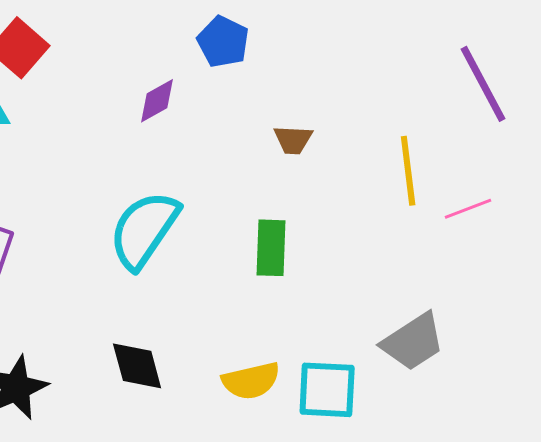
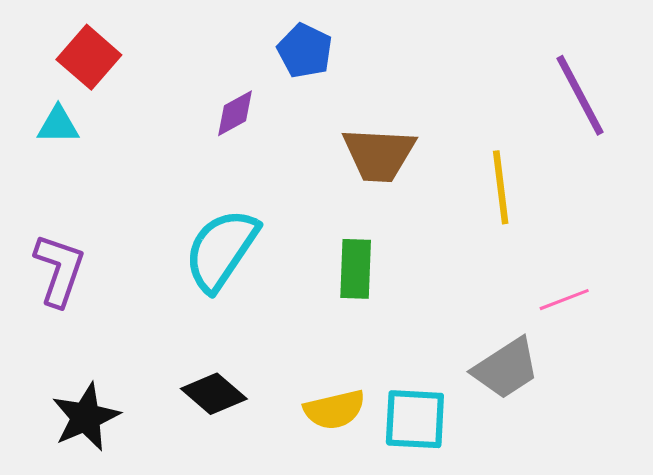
brown trapezoid: (293, 140) -> (379, 155), size x1.8
pink line: (468, 209) -> (564, 300), moved
black diamond: (137, 366) -> (214, 394), turned -34

